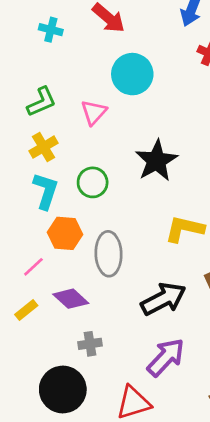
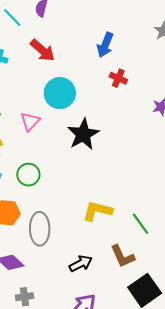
black star: (156, 161) -> (83, 134), moved
black arrow: (163, 299) -> (81, 264), size x0.7

